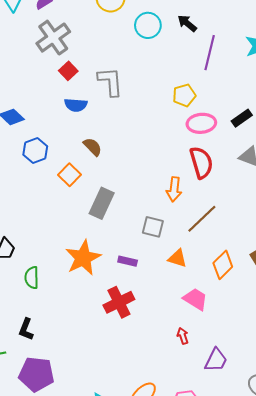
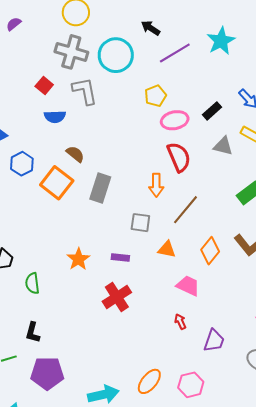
cyan circle: (148, 25) -> (116, 55), moved, size x1.4
gray cross: (53, 38) -> (71, 52), moved, turned -32
purple line: (210, 53) -> (175, 53), turned 52
orange square: (70, 175) -> (57, 183), size x1.5
gray rectangle: (102, 203) -> (100, 188), moved
orange star: (83, 258) -> (78, 259), size x0.7

